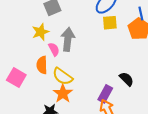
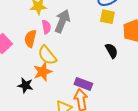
black semicircle: (126, 79) -> (112, 51), moved
purple rectangle: (105, 94) -> (83, 84), turned 66

